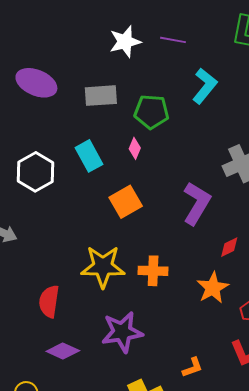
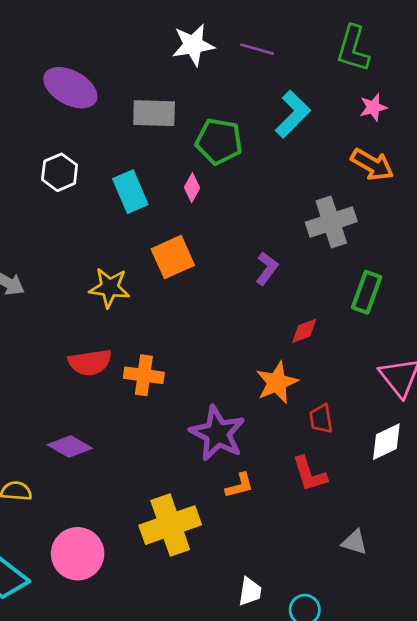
white hexagon: (36, 172) -> (60, 172), moved, size x0.7
purple L-shape: (197, 203) -> (267, 268), size x0.6
yellow star: (103, 267) -> (109, 288), moved, size x0.7
orange cross: (153, 271) -> (144, 375), moved
red semicircle: (49, 301) -> (90, 362), moved, turned -112
purple star: (122, 332) -> (217, 433), moved, turned 30

